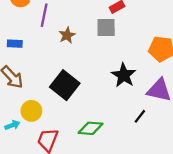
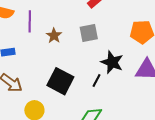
gray square: (106, 28) -> (89, 33), moved
black line: (140, 116) -> (96, 80), moved

